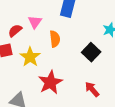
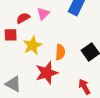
orange semicircle: (55, 39) -> (60, 52), moved

